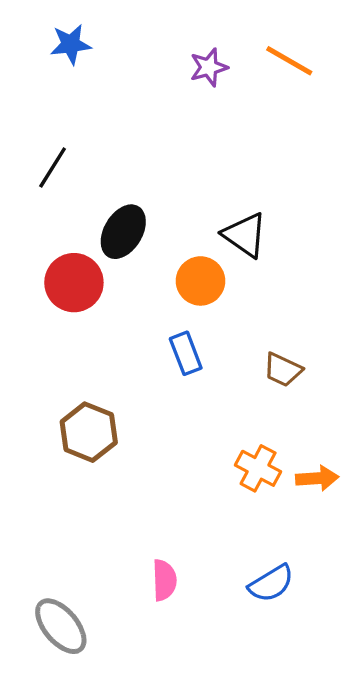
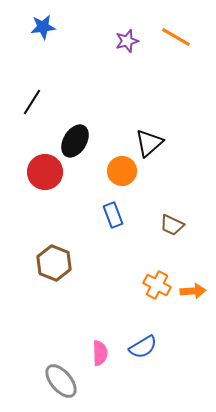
black triangle: (245, 235) -> (149, 143), turned 44
blue semicircle: (271, 583) -> (143, 347), moved
gray ellipse: (61, 626) -> (61, 381), moved

